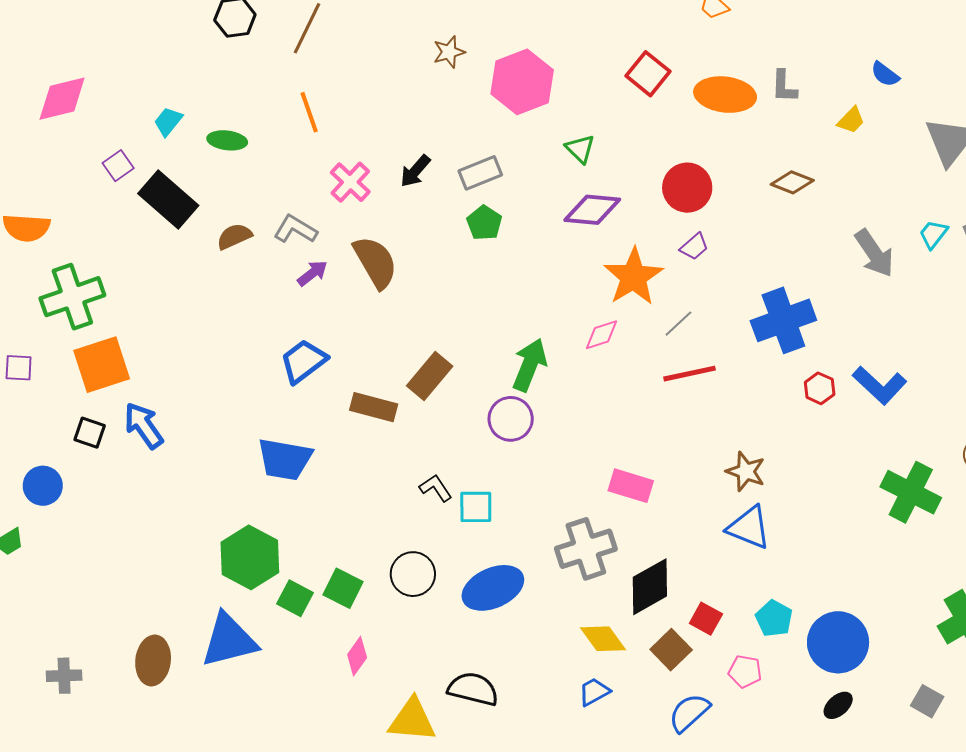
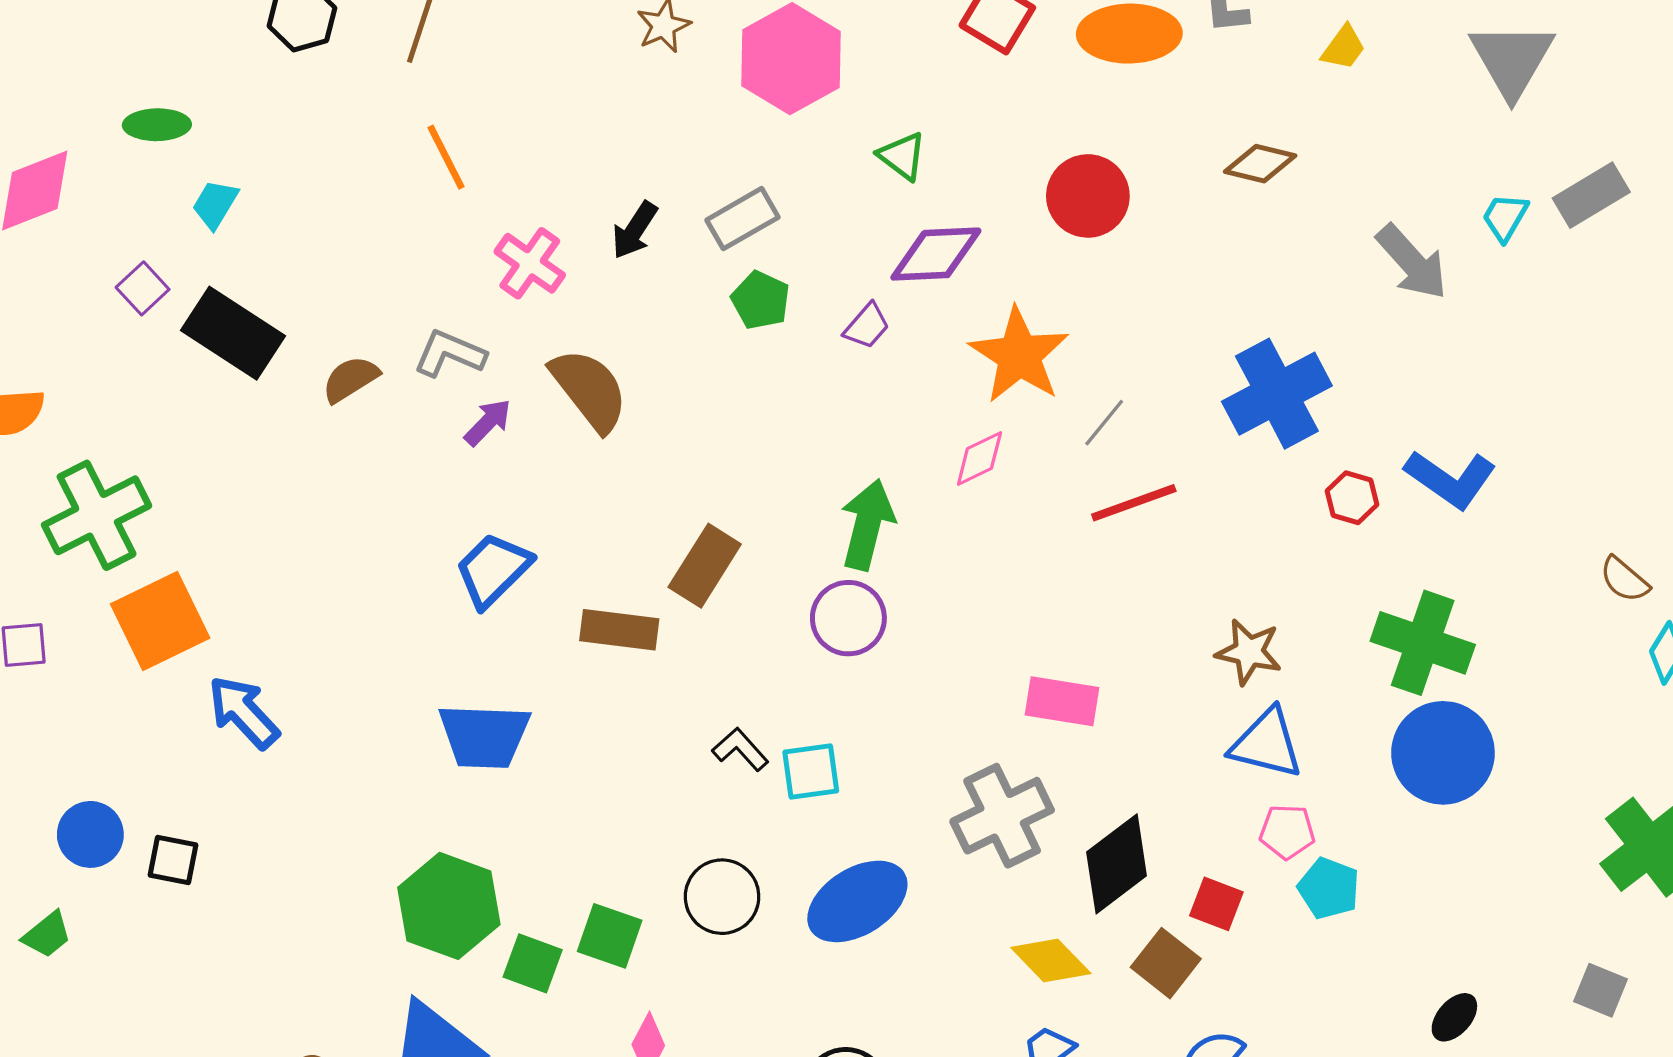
green ellipse: (227, 140) -> (157, 125), moved
purple trapezoid: (694, 247) -> (867, 326), moved
black square: (90, 433) -> (173, 860), moved
green cross: (911, 492) -> (1423, 643), moved
blue circle: (838, 642) -> (1443, 753), moved
pink pentagon: (745, 671) -> (1287, 832), moved

